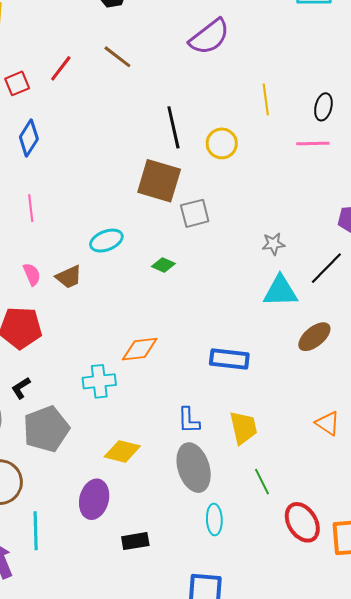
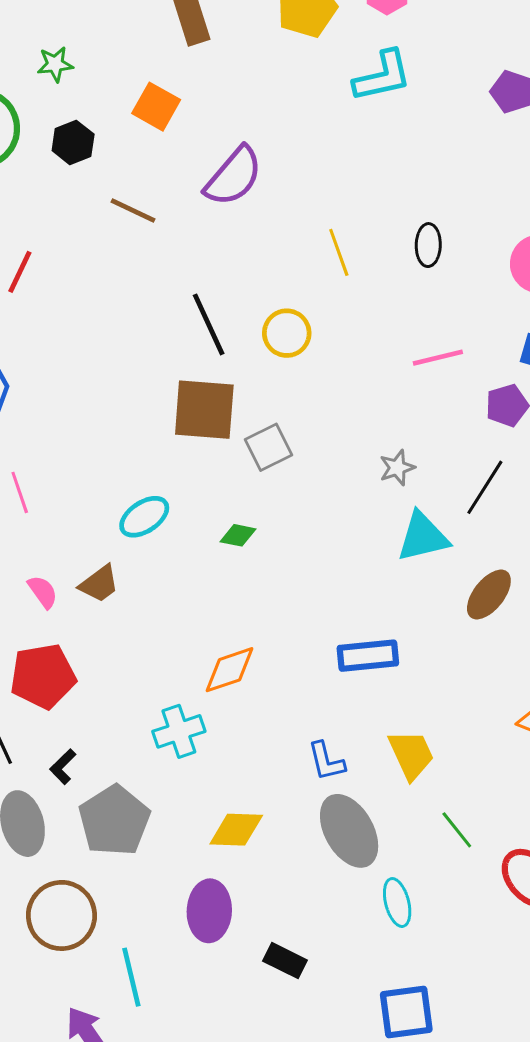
brown line: (117, 57) -> (133, 211), moved
pink line: (313, 143) -> (438, 358), moved
black rectangle: (135, 541) -> (285, 961), turned 48

